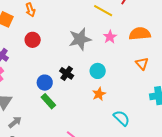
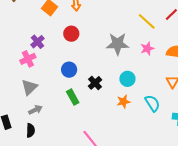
black cross: (67, 73) -> (95, 83), moved
blue circle: (45, 83) -> (69, 70), moved
cyan semicircle: (121, 118) -> (152, 103), moved

